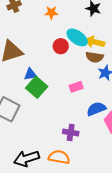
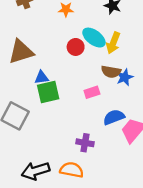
yellow arrow: (95, 42) -> (113, 43), turned -84
brown semicircle: (95, 57) -> (111, 72), moved
green square: (37, 87) -> (48, 92), turned 35

